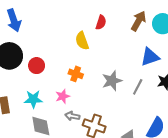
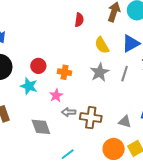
yellow semicircle: (82, 41) -> (102, 45), moved
red circle: (37, 66) -> (38, 66), moved
cyan star: (33, 99) -> (29, 86), moved, turned 30

